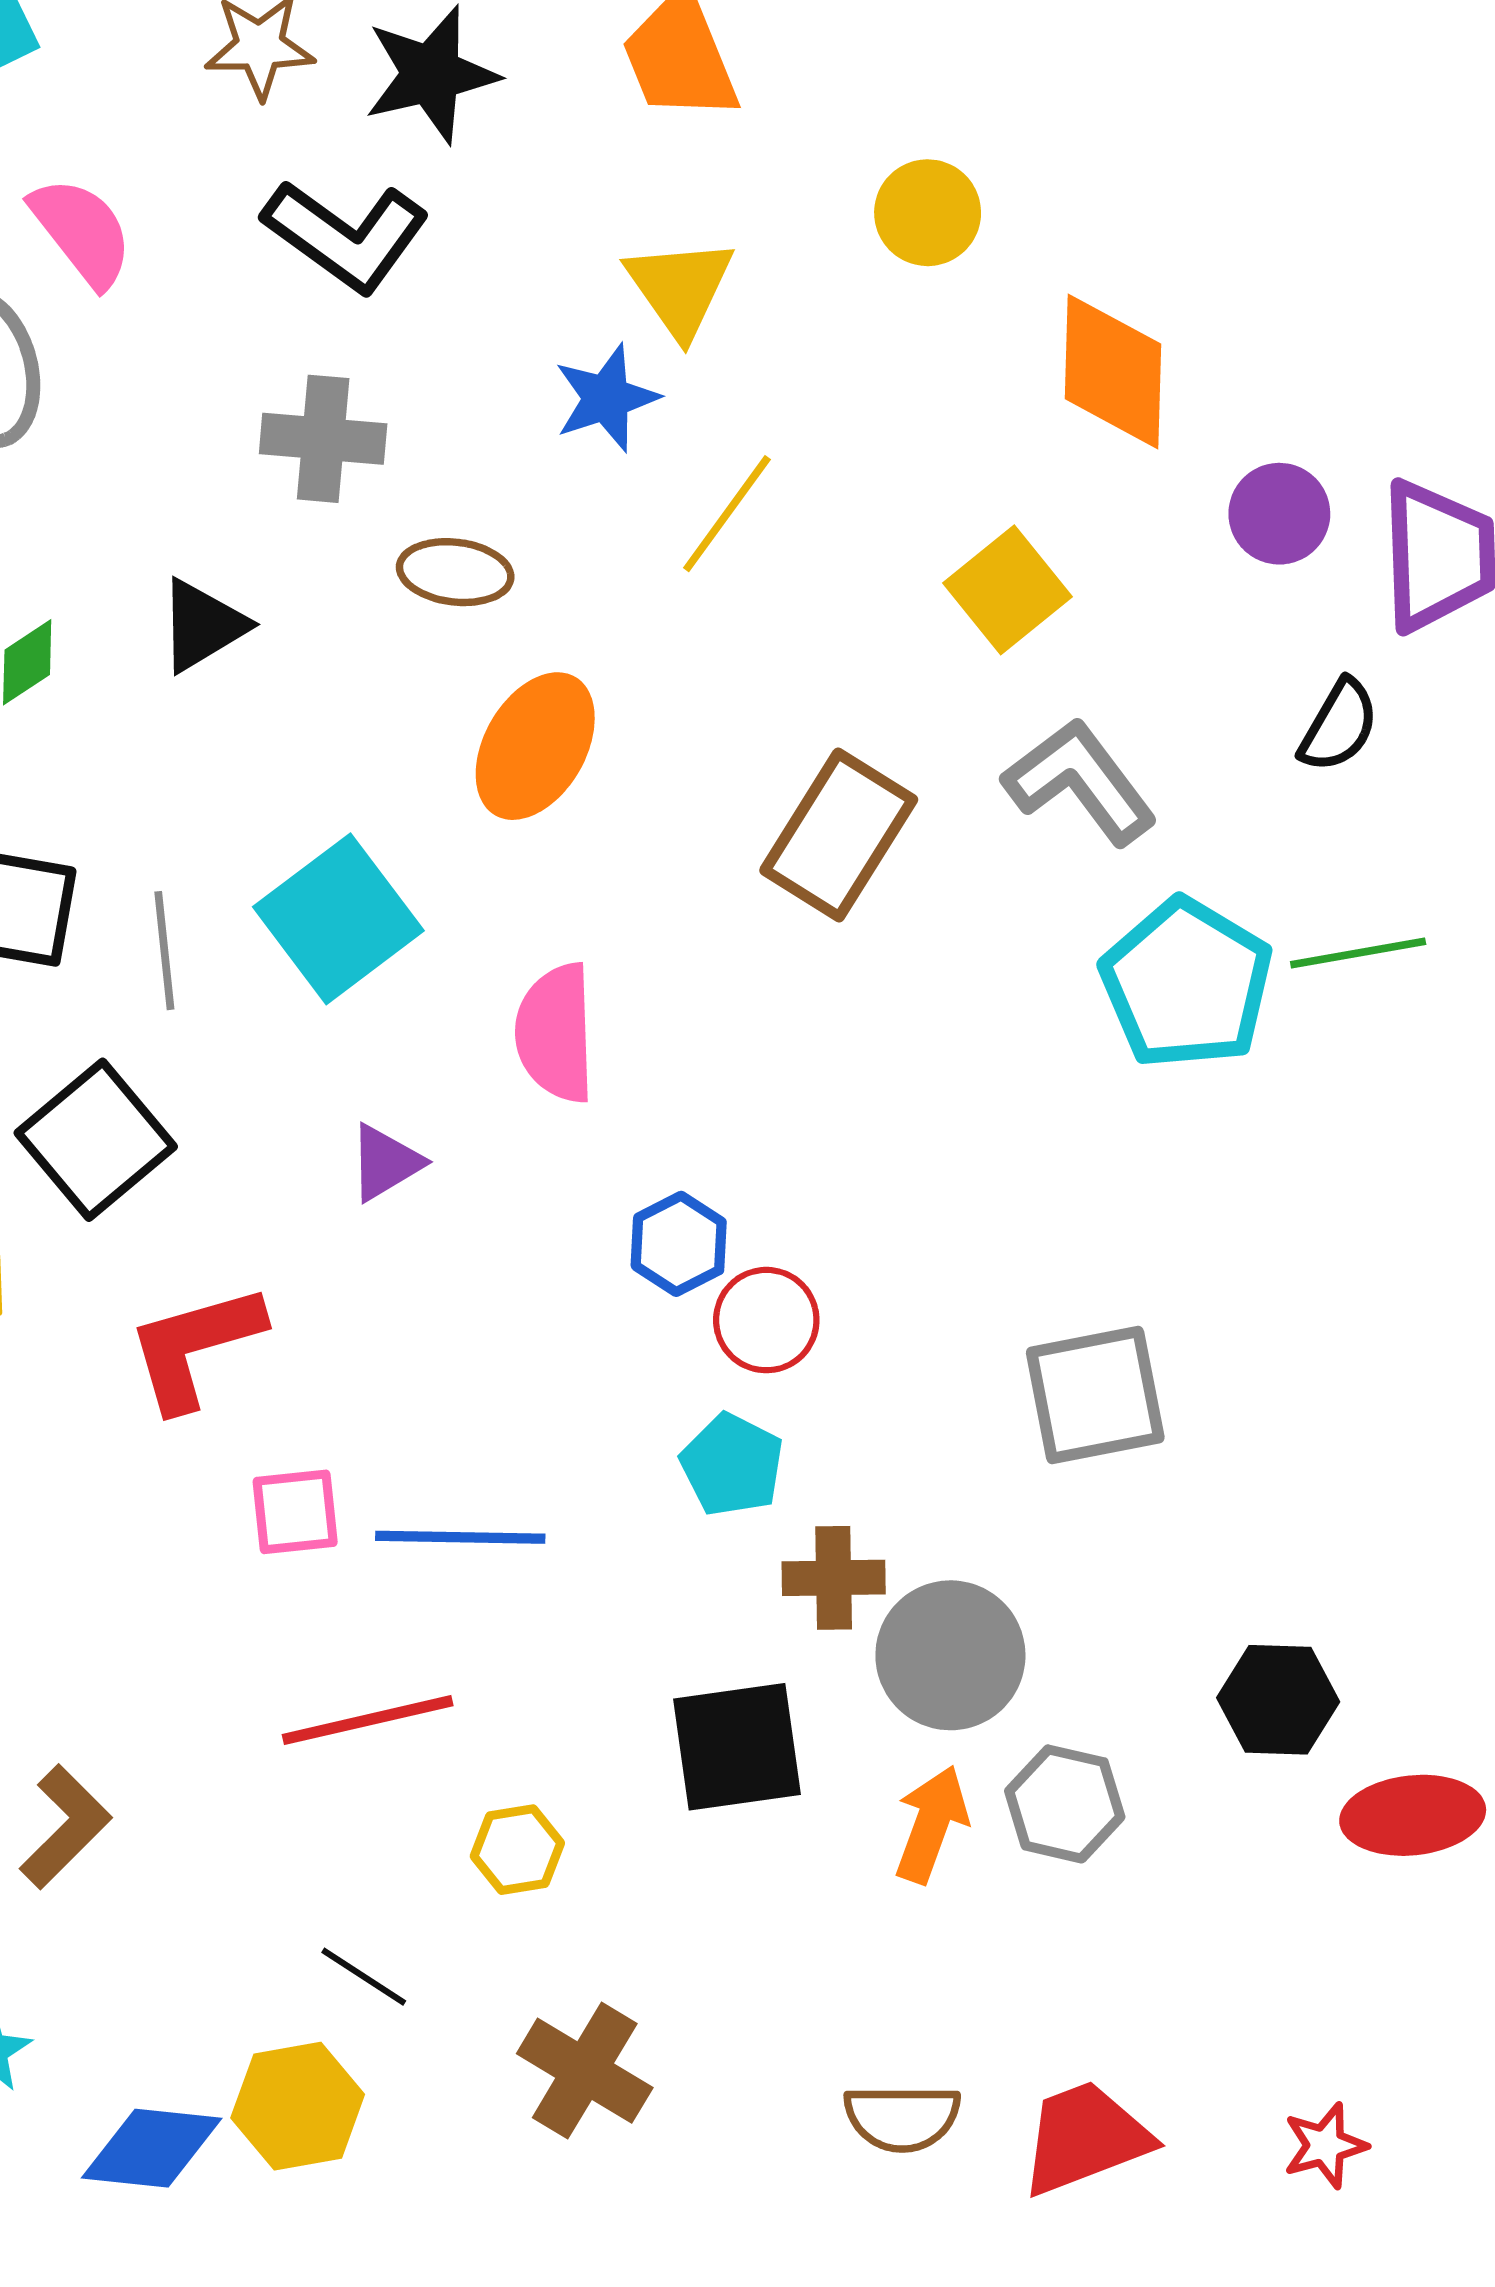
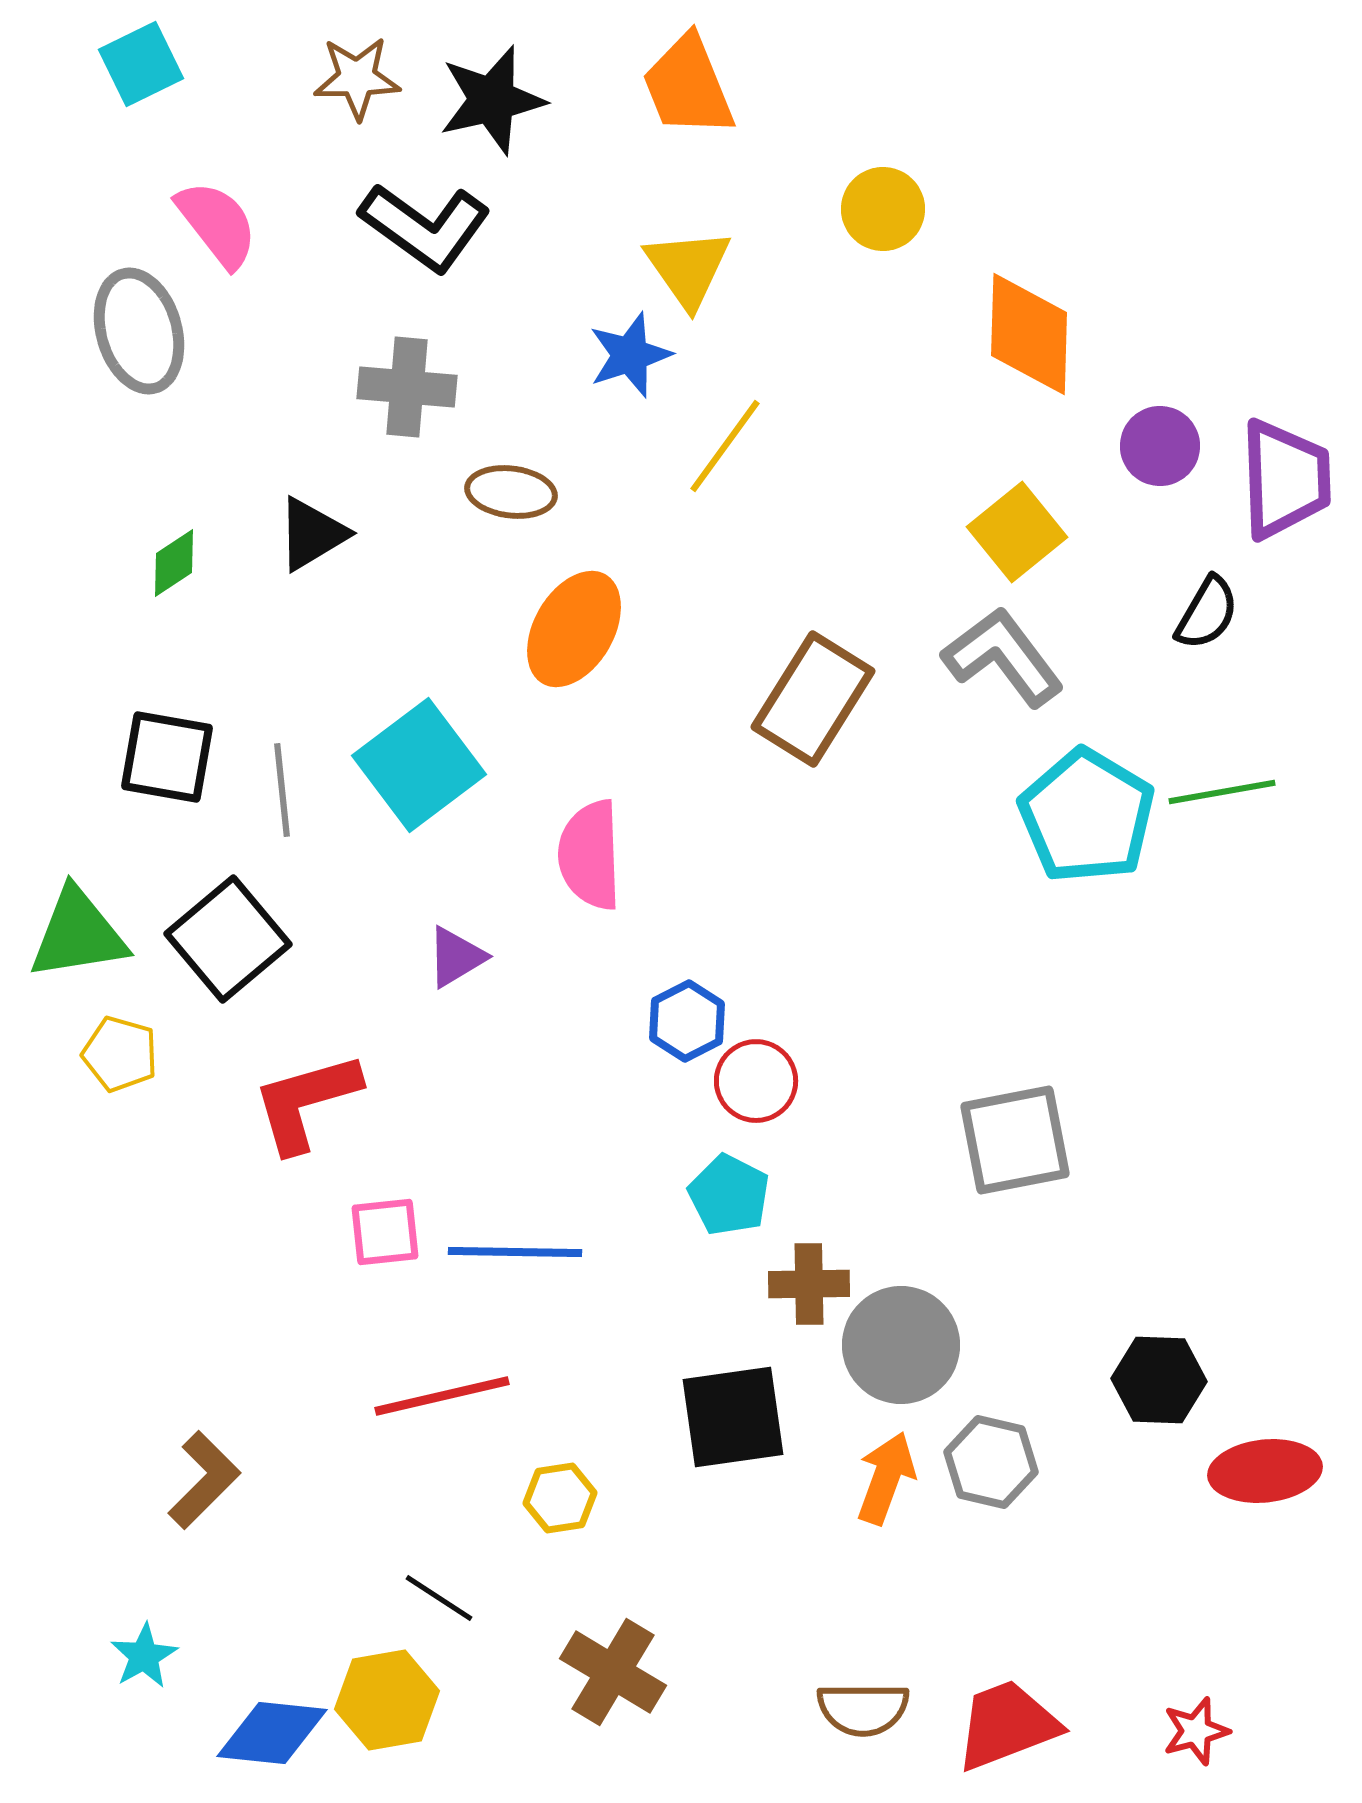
yellow square: (1008, 590) -> (1017, 532), moved

